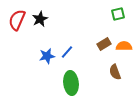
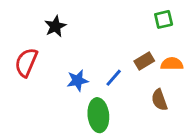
red semicircle: (17, 20) -> (26, 62), moved
blue line: (67, 52) -> (114, 78), moved
blue star: (47, 56) -> (78, 80), moved

